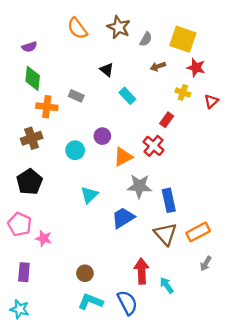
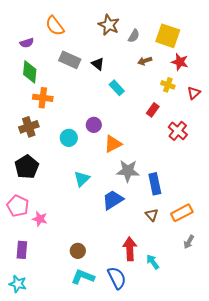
orange semicircle: (77, 28) -> (55, 26), moved
gray rectangle: (76, 96) -> (70, 60), moved, size x1.5
red cross: (154, 146) -> (178, 131), moved
brown triangle: (165, 234) -> (152, 215), size x0.6

